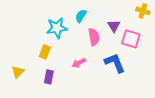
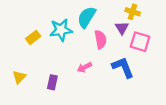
yellow cross: (143, 11) -> (133, 12), moved
cyan semicircle: (81, 16) -> (87, 17), size x1.5
yellow rectangle: (45, 52) -> (33, 37), moved, turned 32

